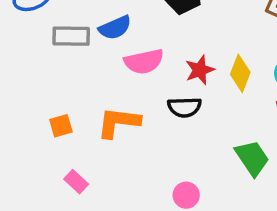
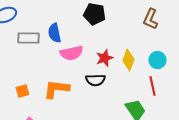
blue semicircle: (115, 28) -> (54, 33), turned 102

